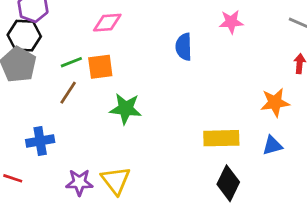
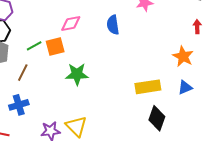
pink diamond: (107, 23) -> (71, 23), moved
brown line: (68, 93) -> (23, 73), moved
orange star: (275, 102) -> (183, 56), turned -30

